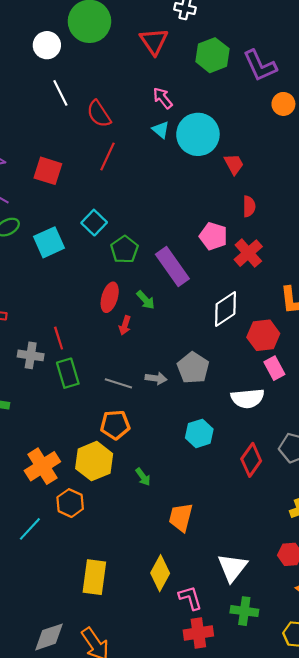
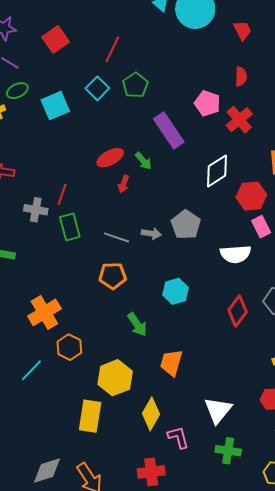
red line: (107, 157) -> (112, 49), moved
red trapezoid: (234, 164) -> (242, 30), moved
red square: (48, 171) -> (56, 39), turned 36
green pentagon: (124, 250) -> (135, 85), moved
red ellipse: (110, 297) -> (110, 158), turned 44
red line: (59, 338) -> (62, 194), turned 35
cyan hexagon: (199, 433) -> (175, 291), moved
yellow hexagon: (94, 461) -> (115, 378), moved
green arrow: (143, 477) -> (137, 324), size x1.4
red cross: (198, 633) -> (151, 472), moved

